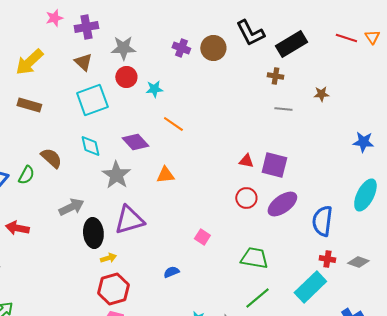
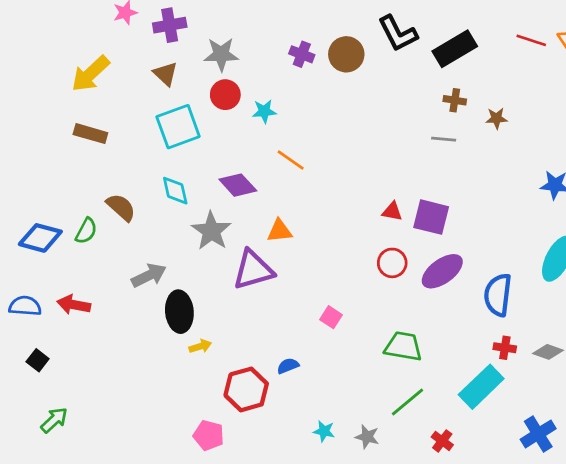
brown cross: (275, 76) -> (455, 100), moved
purple triangle: (129, 220) -> (253, 270), moved
red hexagon: (113, 289) -> (246, 389), moved

